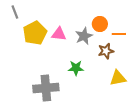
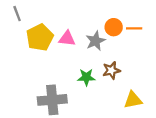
orange line: (119, 34) -> (134, 28), moved
brown star: (106, 51) -> (111, 70), moved
yellow triangle: (118, 78) -> (133, 100), moved

